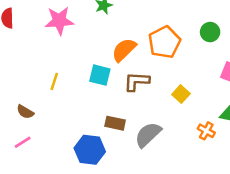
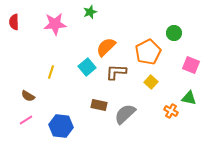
orange pentagon: (164, 42) -> (148, 52), moved
cyan square: (100, 75) -> (87, 67), turned 36
blue hexagon: (90, 150) -> (61, 126), moved

